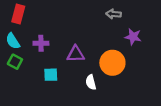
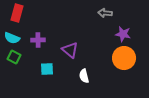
cyan semicircle: (13, 41) -> (12, 38), turned -35
purple triangle: (76, 54) -> (70, 50), turned 42
orange circle: (112, 63) -> (124, 58), moved

